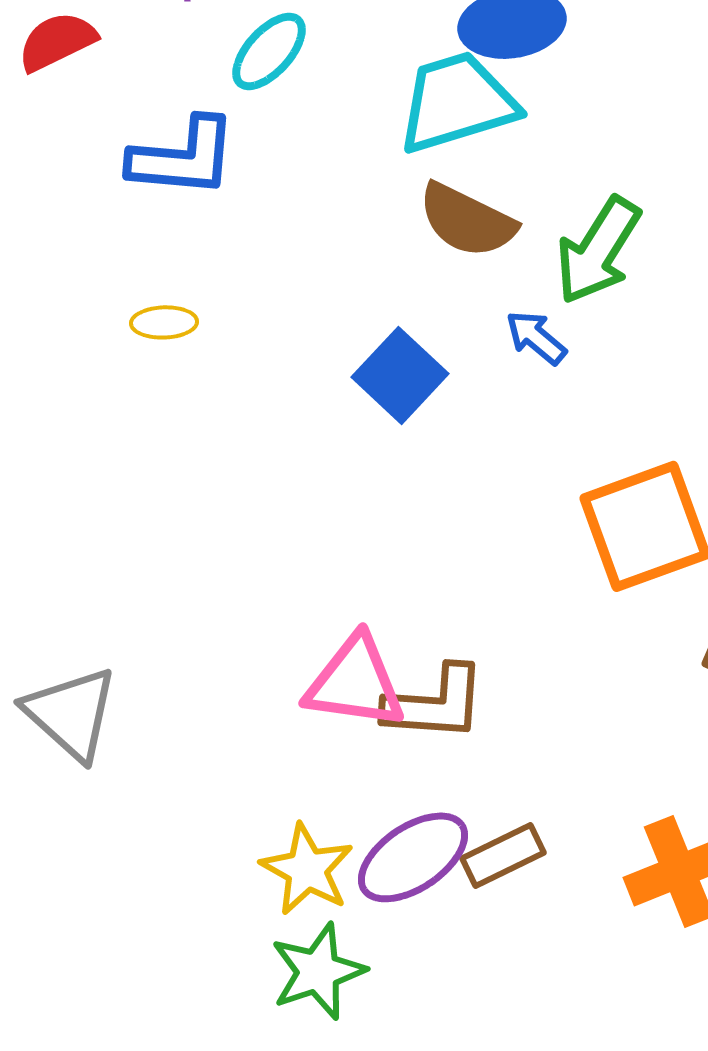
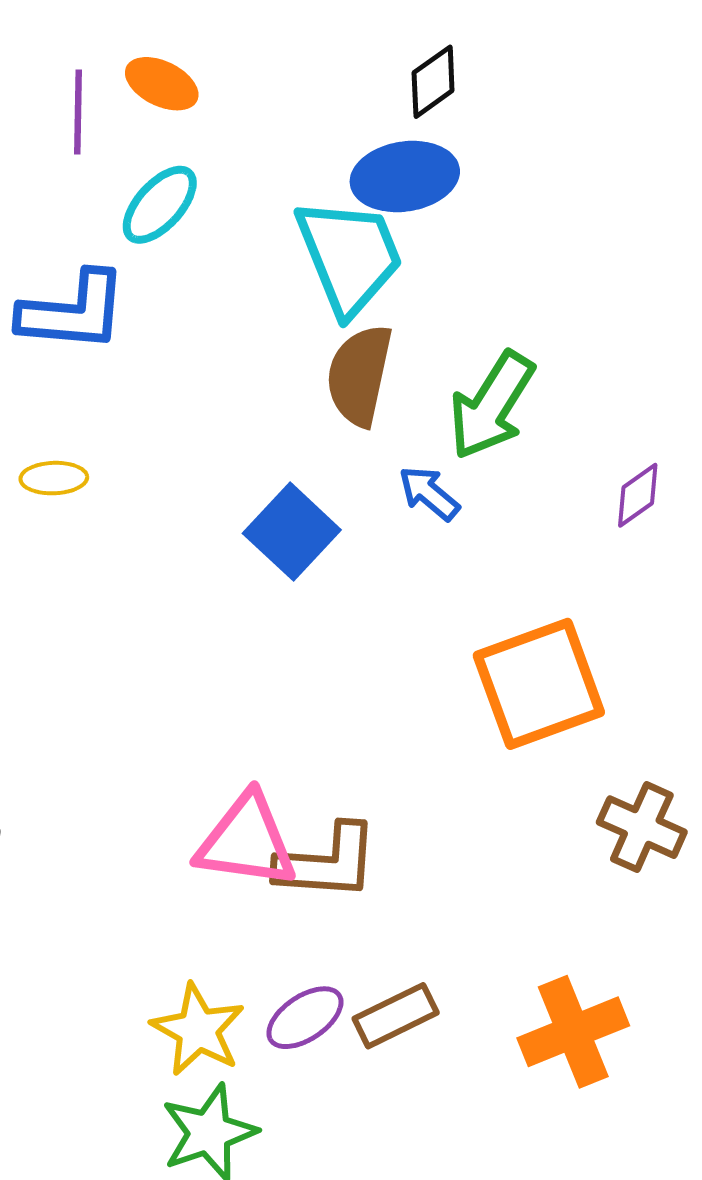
cyan trapezoid: (457, 102) -> (349, 256), turned 85
brown semicircle: (467, 220) -> (359, 375), turned 76
purple ellipse: (413, 857) -> (305, 1018), size x0.7

